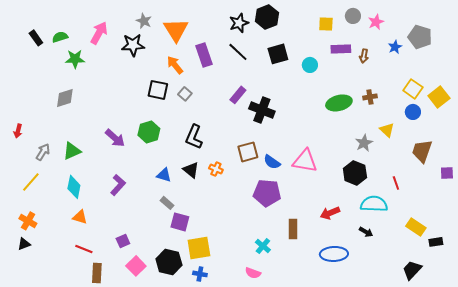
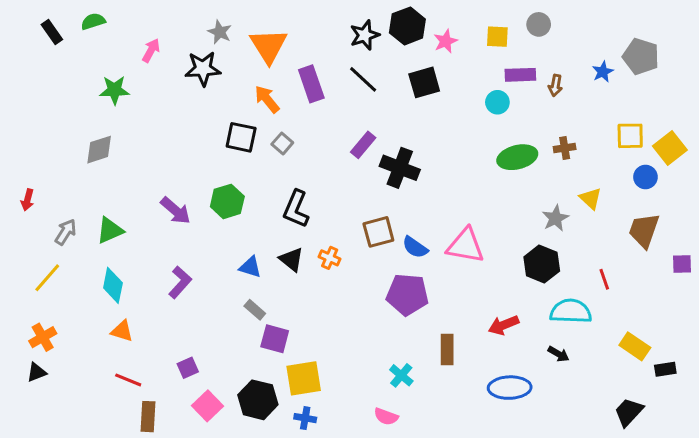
pink star: (376, 22) -> (446, 41), moved
pink arrow: (99, 33) -> (151, 50), size x0.7
green semicircle: (60, 37) -> (93, 21), moved
black rectangle: (36, 38) -> (52, 32), moved
cyan circle: (310, 65) -> (497, 102), moved
yellow square: (413, 89) -> (630, 136), turned -36
blue circle: (413, 112) -> (645, 177), moved
orange cross: (28, 221) -> (43, 337), turned 30

